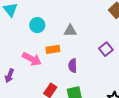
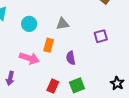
orange rectangle: (53, 49) -> (49, 45), turned -56
purple square: (106, 49) -> (101, 36), turned 32

